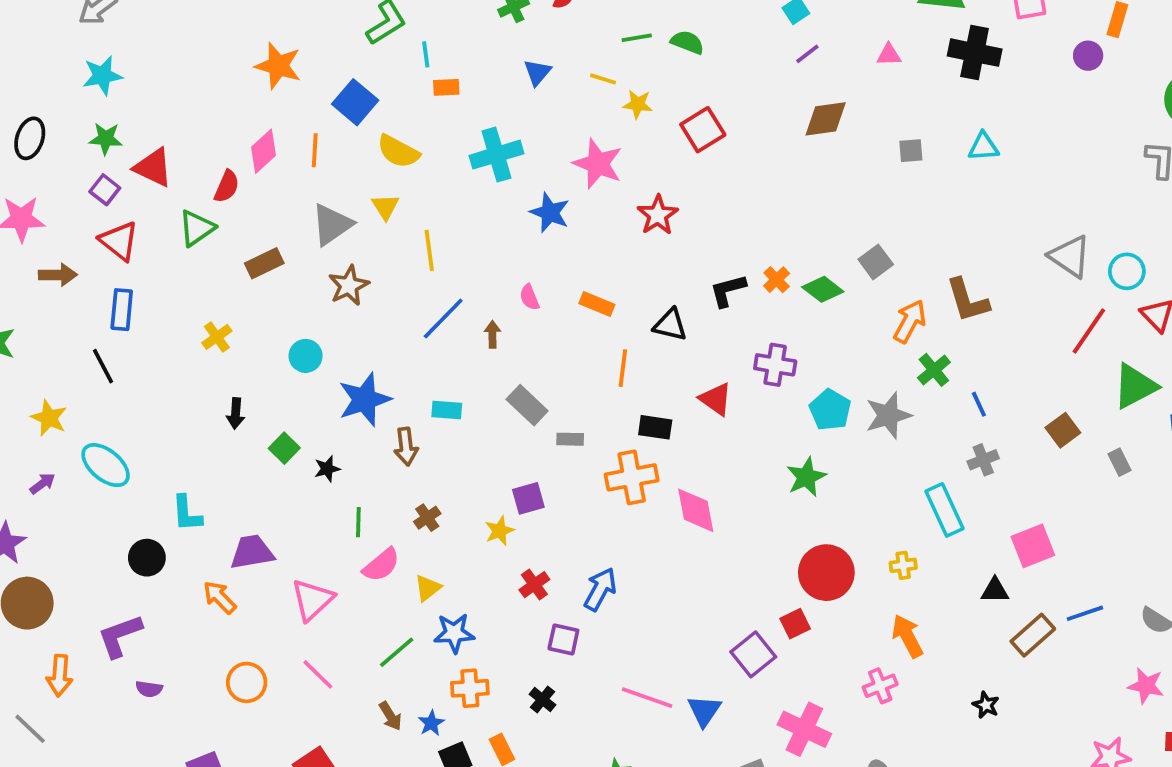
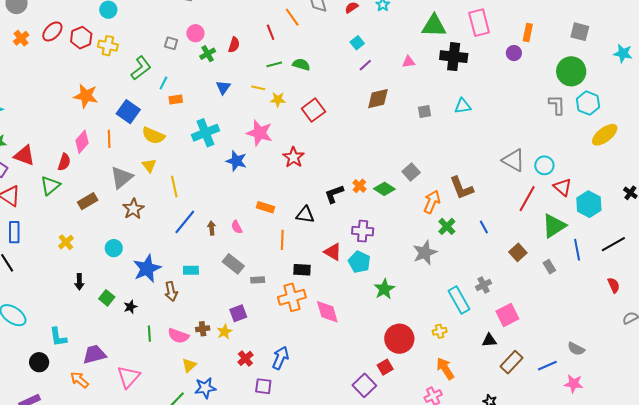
cyan line: (426, 54) -> (163, 83), turned 40
pink semicircle: (529, 297) -> (237, 227), moved
blue line: (979, 404) -> (484, 227), moved
cyan pentagon: (830, 410) -> (359, 262), moved
gray cross: (983, 460) -> (484, 285), moved
brown cross: (427, 518) -> (203, 329), moved, turned 32
pink semicircle: (381, 565) -> (178, 336), moved, turned 65
blue line: (1085, 613) -> (547, 366), moved

